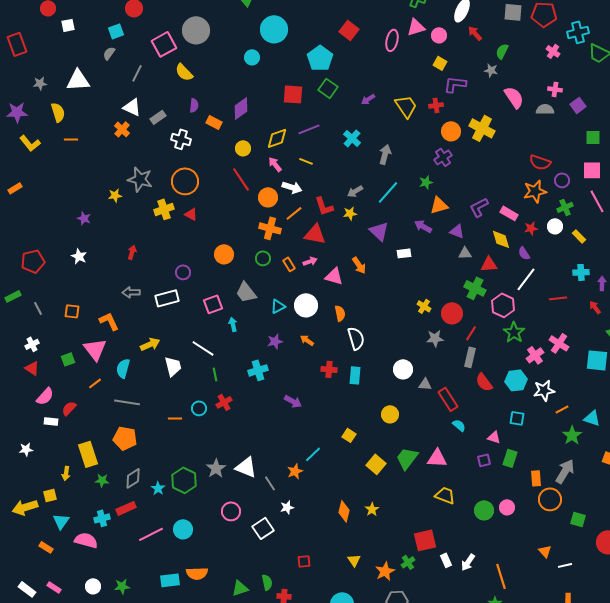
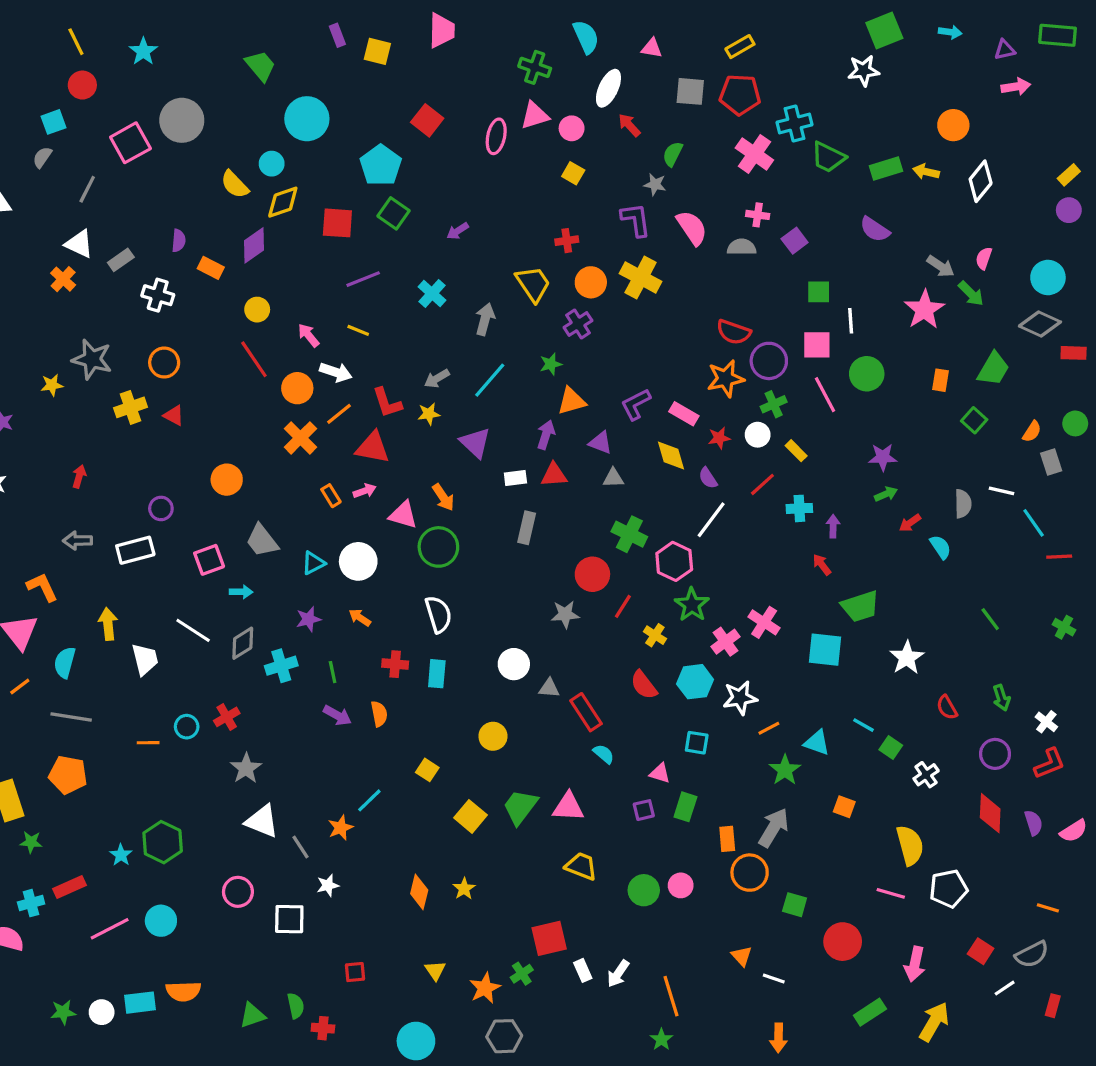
pink cross: (553, 51) -> (754, 154), size x1.6
yellow semicircle: (184, 72) -> (235, 184), moved
purple L-shape: (455, 84) -> (636, 220), moved, turned 75
yellow trapezoid: (406, 106) -> (533, 284), moved
yellow diamond: (277, 138) -> (283, 202), moved
purple circle: (562, 180) -> (769, 361), size x1.5
orange circle: (185, 181) -> (164, 363), size x0.7
purple arrow: (423, 226) -> (546, 435), turned 78
orange cross: (270, 228) -> (300, 438), turned 30
green circle: (263, 258) -> (438, 547), moved, size x1.6
red triangle: (489, 264) -> (554, 475), moved
red line: (558, 298) -> (762, 484), moved, turned -36
yellow cross: (424, 306) -> (655, 635), moved
orange semicircle: (340, 313) -> (379, 714), moved
cyan arrow: (233, 324) -> (241, 592), turned 104
yellow arrow: (150, 344) -> (108, 624), turned -72
gray rectangle: (470, 357) -> (527, 528), moved
green line: (215, 374) -> (333, 672), moved
gray star: (216, 468) -> (246, 768), moved
gray diamond: (133, 478) -> (243, 643), moved
white square: (263, 528) -> (289, 919), turned 35
white line: (565, 565) -> (774, 978), turned 32
white circle: (93, 586) -> (102, 1012), moved

